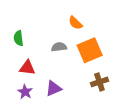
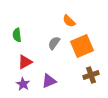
gray semicircle: (59, 47) -> (54, 43), turned -48
red triangle: (27, 68) -> (25, 62), turned -35

